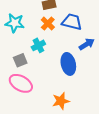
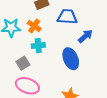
orange cross: (48, 23) -> (34, 26), moved
cyan cross: (38, 45) -> (38, 46), turned 32

